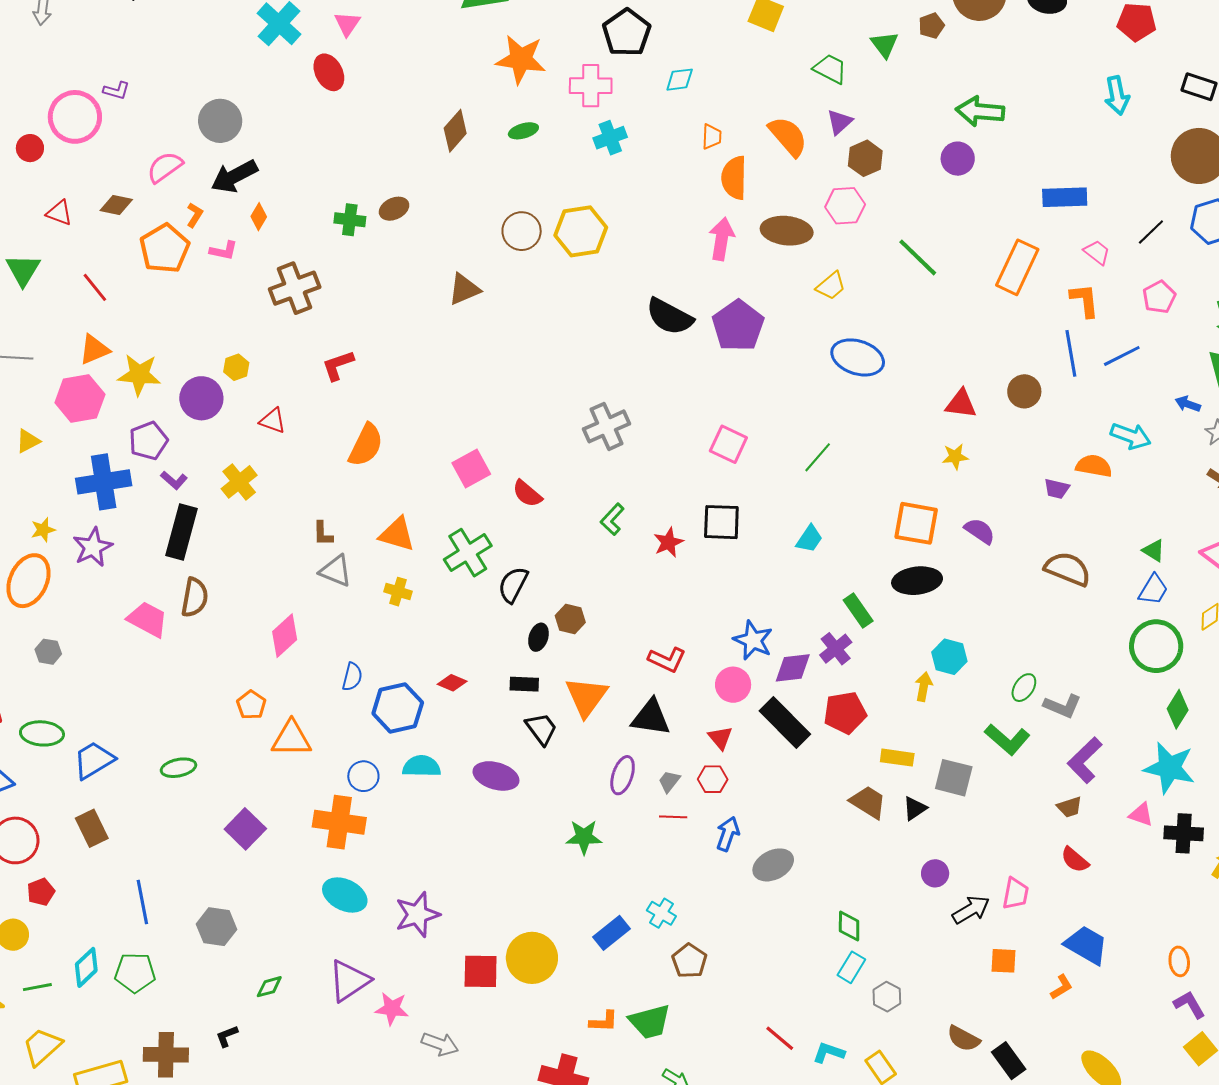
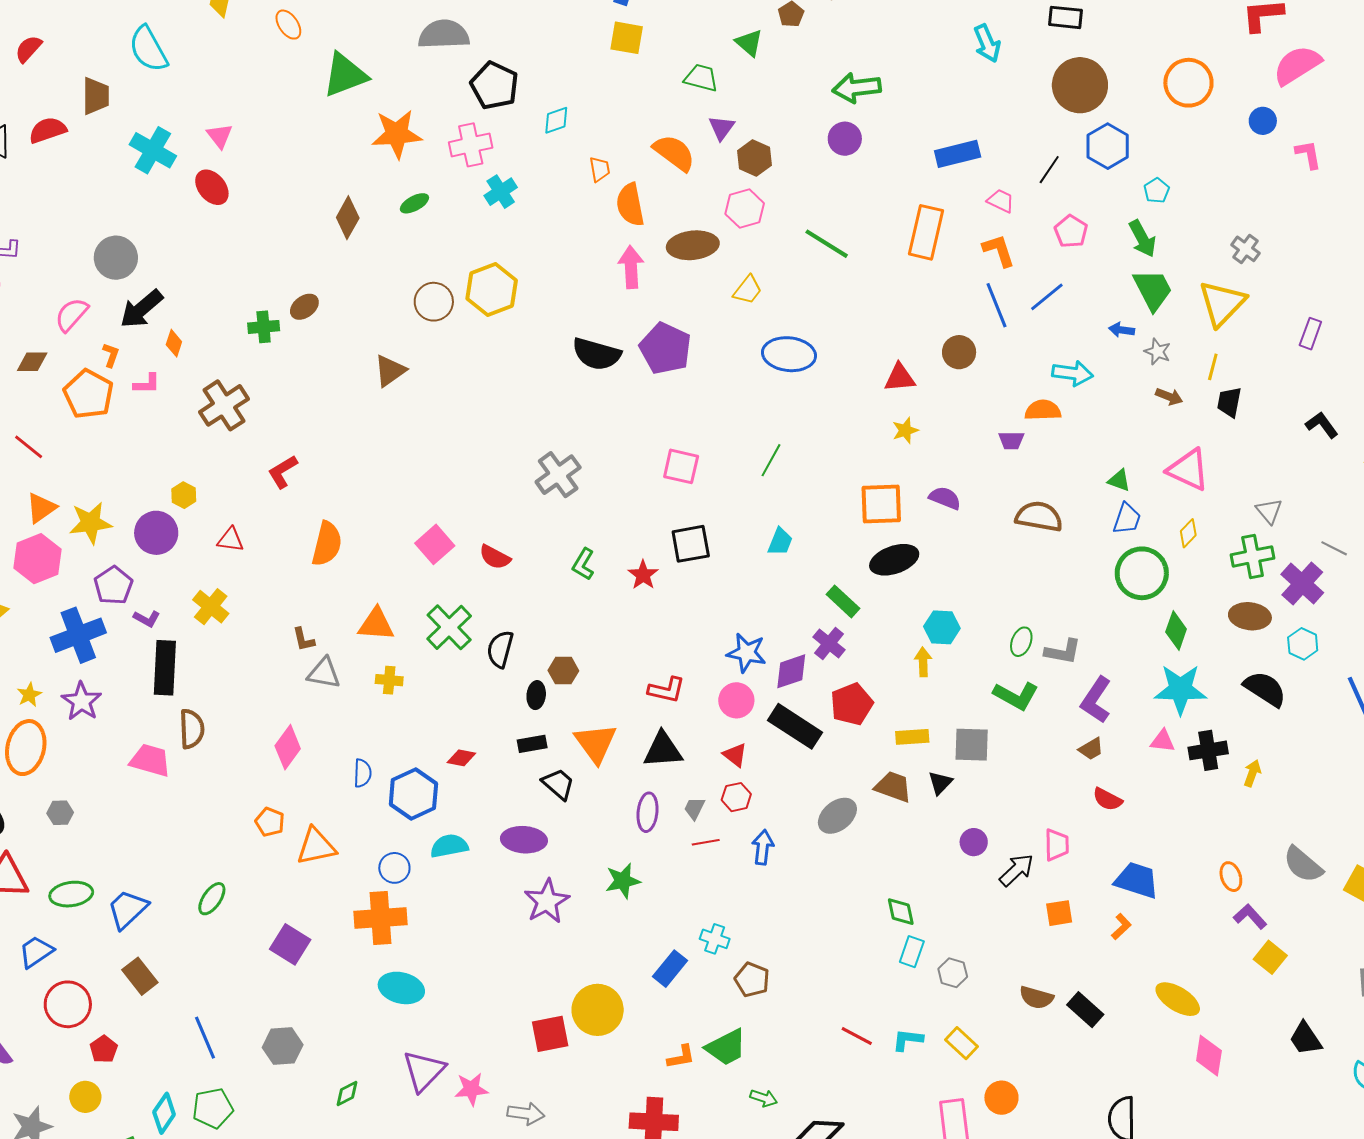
green ellipse: (178, 768) -> (212, 899), turned -32
gray ellipse: (773, 865) -> (837, 816), moved
purple star: (417, 915) -> (547, 901), moved

